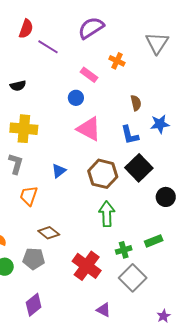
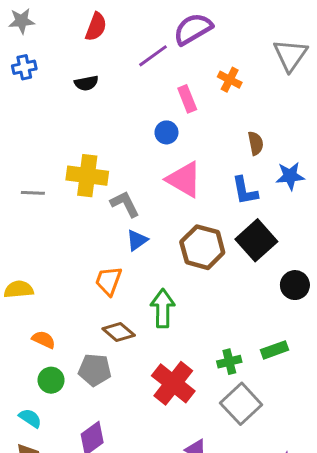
purple line: (48, 47) -> (153, 56), moved, turned -70
pink rectangle: (89, 75) -> (187, 99), turned 30
black semicircle: (18, 86) -> (86, 83), moved
gray L-shape: (16, 164) -> (125, 204), moved, turned -45
orange trapezoid: (29, 196) -> (109, 281), moved
green arrow: (107, 214) -> (163, 308), moved

